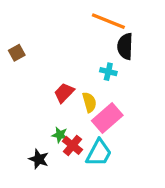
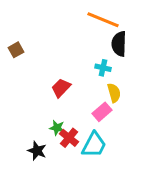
yellow semicircle: (89, 102) -> (114, 93), moved
pink rectangle: (107, 118) -> (102, 112), size x0.7

